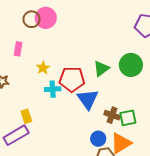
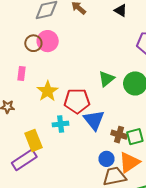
yellow star: (43, 68) -> (48, 91), size x1.5
green triangle: (101, 69) -> (106, 79), moved
cyan cross: (53, 89) -> (61, 124), moved
yellow rectangle: (26, 116) -> (33, 140), size x1.5

